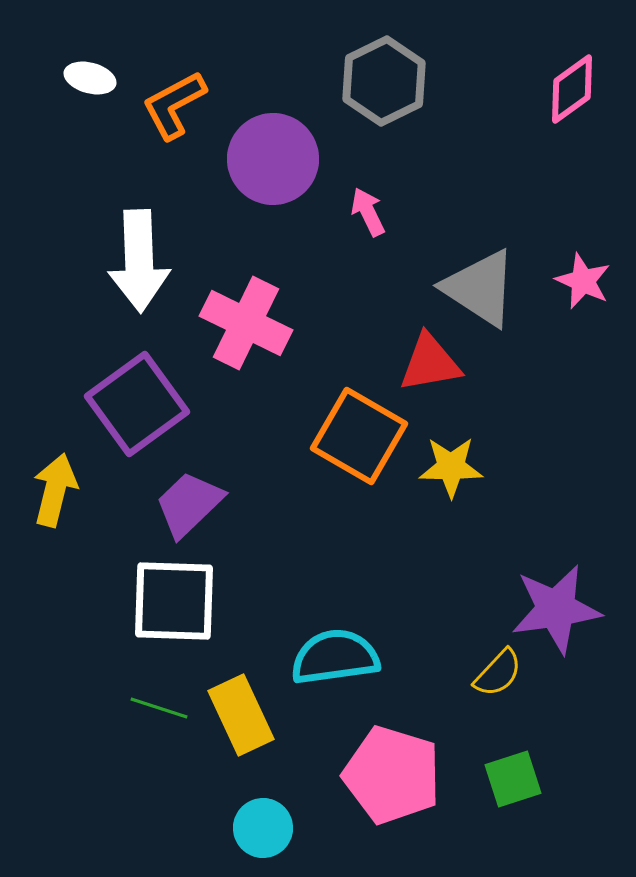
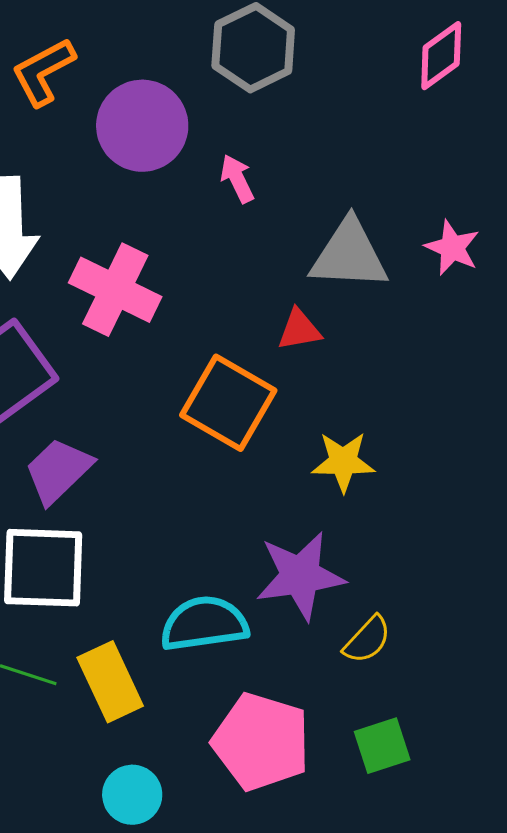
gray triangle: (480, 288) -> (349, 255), turned -30
red triangle: (430, 363) -> (299, 330), size x0.7
yellow star: (451, 467) -> (343, 462), moved
purple star: (556, 609) -> (300, 576), moved

